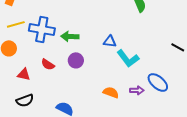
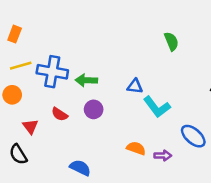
red triangle: (24, 74) -> (30, 126), turned 40
purple arrow: (137, 90) -> (163, 156), moved
black semicircle: (25, 100) -> (18, 154), moved, turned 78

